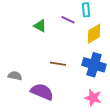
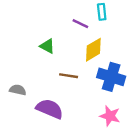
green triangle: (40, 26) -> (47, 46), moved
yellow diamond: (94, 34) -> (93, 50), moved

